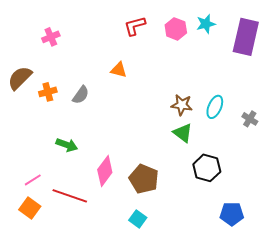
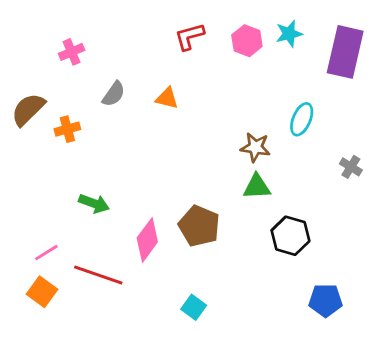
gray semicircle: (81, 95) -> (114, 94), moved
cyan ellipse: (215, 107) -> (302, 119), moved
green triangle: (183, 133) -> (257, 187), turned -40
brown pentagon: (144, 179) -> (199, 226), moved

